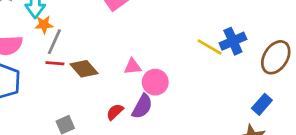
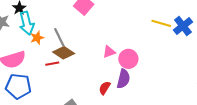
blue cross: (233, 41) -> (183, 26), moved
gray line: (54, 42) -> (59, 37), moved, turned -36
brown diamond: (84, 69) -> (64, 53), moved

